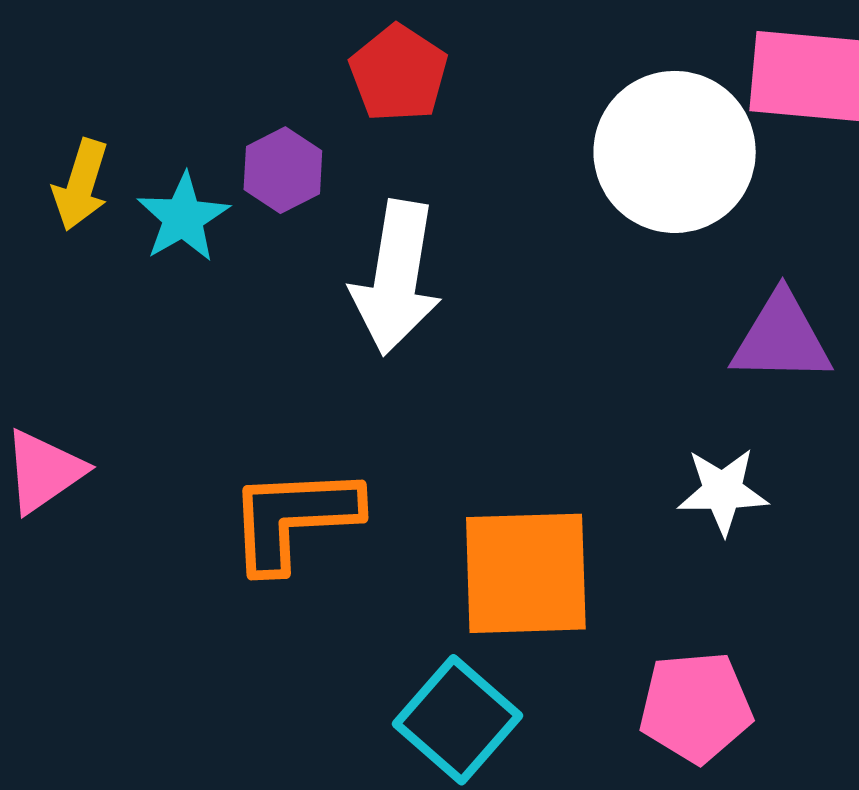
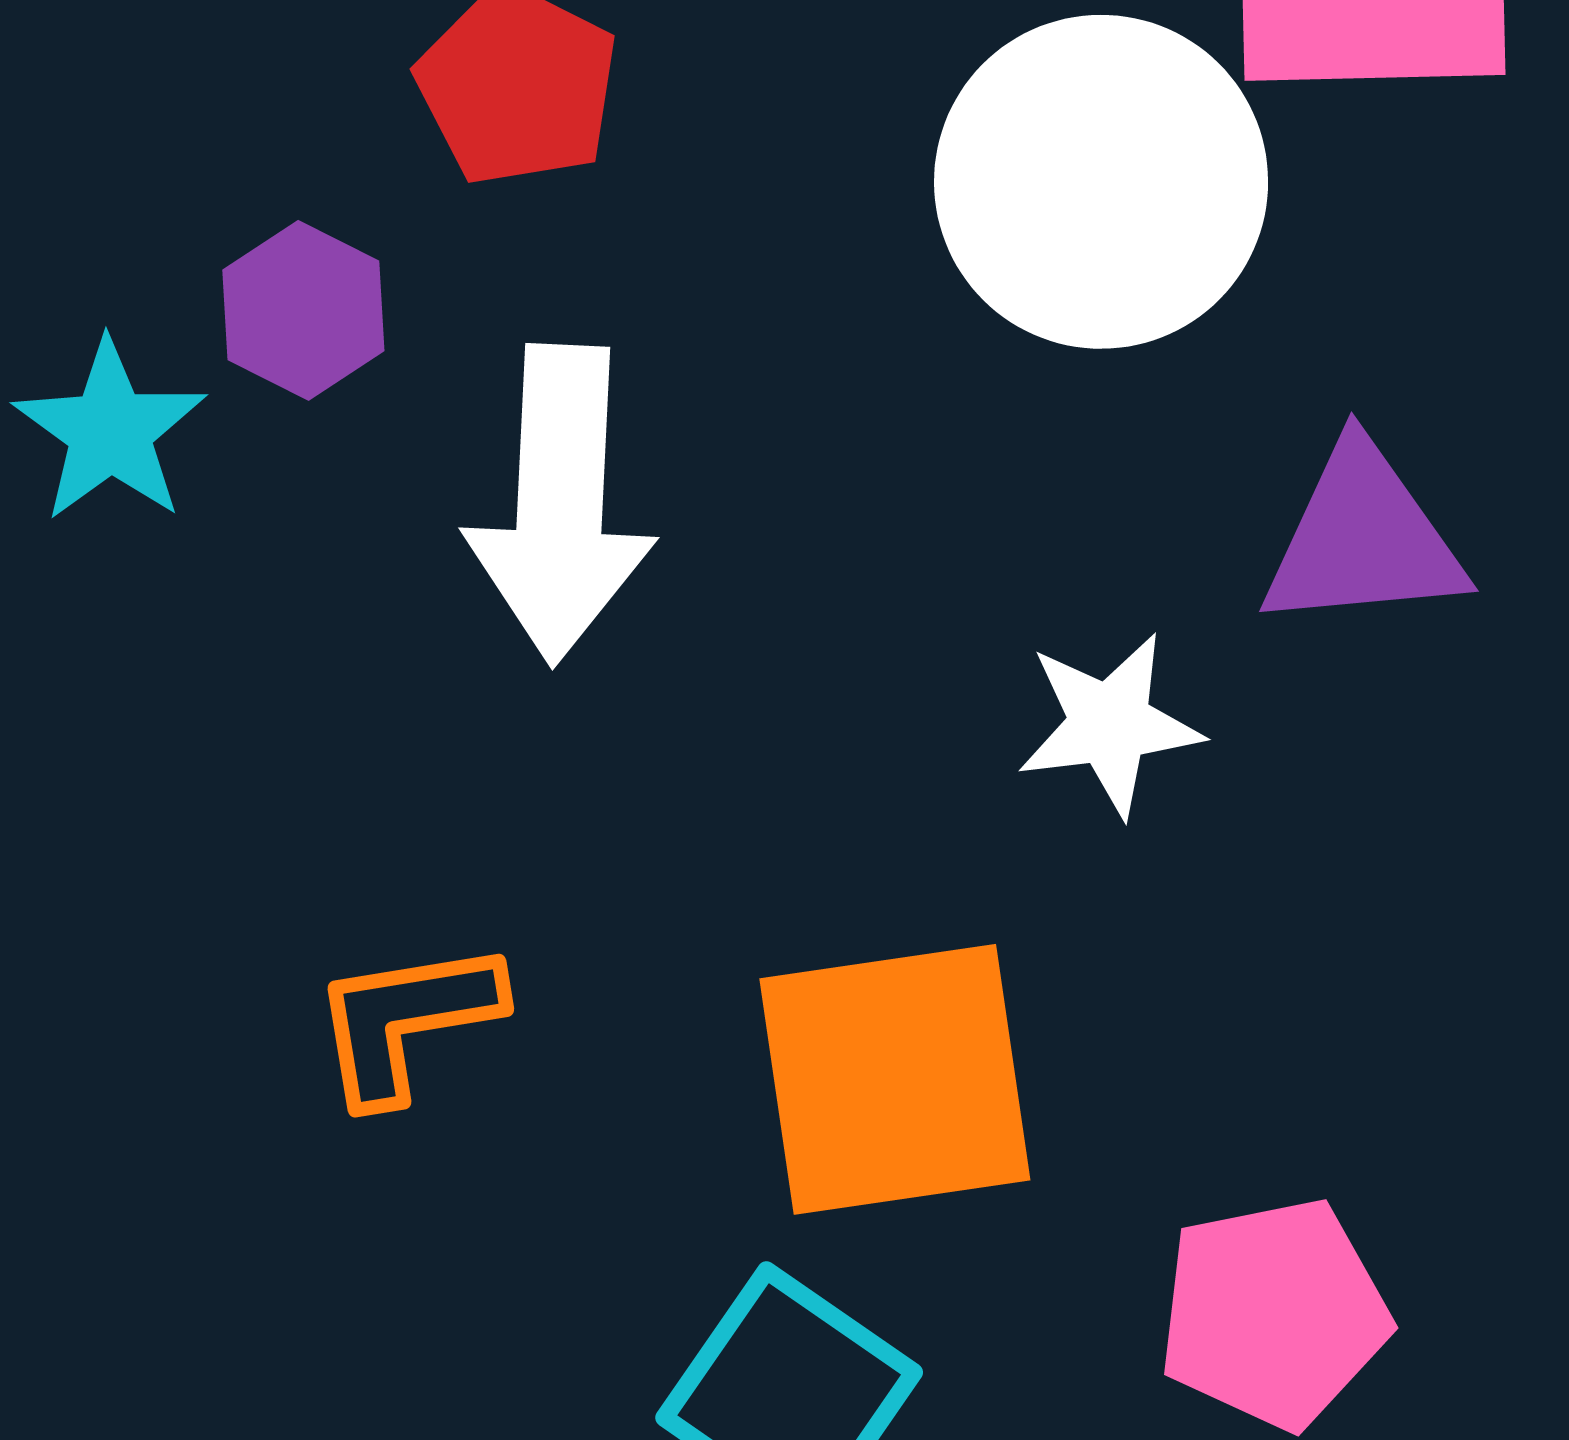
white star: (723, 491) -> (1110, 724), moved
orange L-shape: (294, 518) -> (406, 1021), size x0.7

